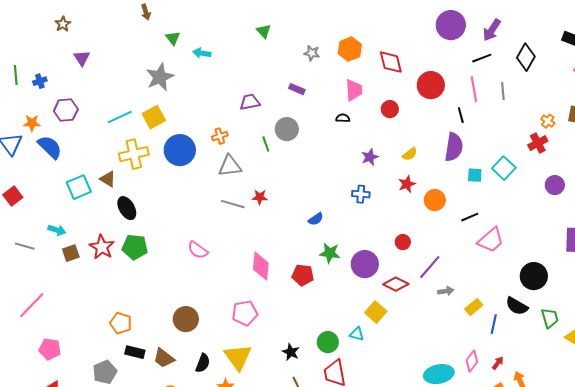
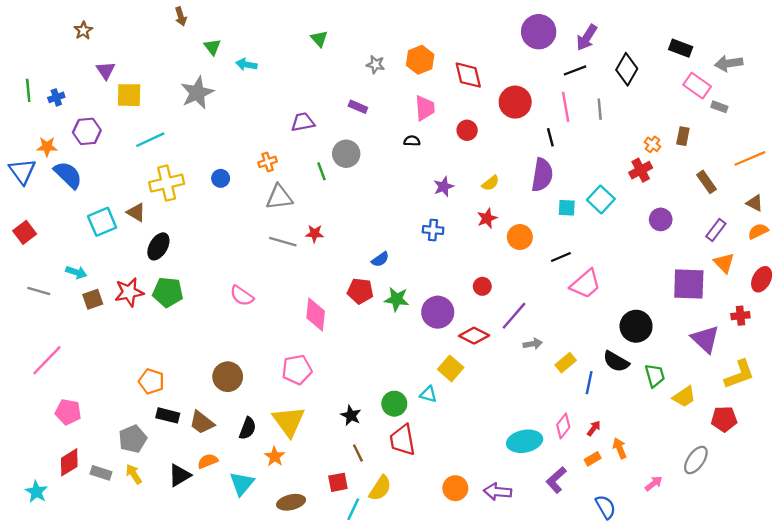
yellow square: (154, 117) -> (129, 95), moved, turned 30
blue circle: (180, 150) -> (221, 178), size x0.5
black ellipse: (127, 208) -> (158, 246), turned 60
red star: (102, 247) -> (129, 292), turned 30
red pentagon: (303, 275) -> (360, 291), moved

